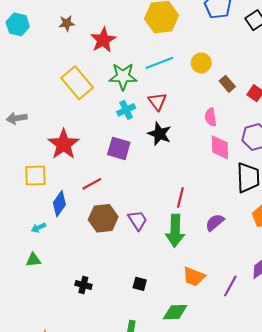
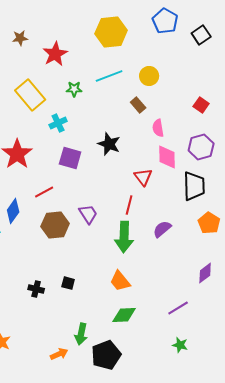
green star: (123, 76) -> (74, 89), size x0.6
brown rectangle: (227, 84) -> (138, 105), moved
red triangle: (157, 102) -> (143, 177), moved
cyan cross: (126, 110) -> (58, 123), moved
purple trapezoid: (138, 220) -> (88, 214), moved
orange trapezoid: (194, 277) -> (120, 281), moved, turned 30
black square: (140, 284) -> (68, 283), moved
purple line: (230, 286) -> (178, 308), moved, turned 30

